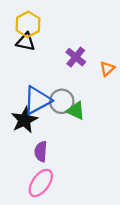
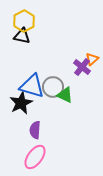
purple cross: (76, 57) -> (82, 67), moved
blue triangle: (37, 100) -> (32, 86), turned 44

